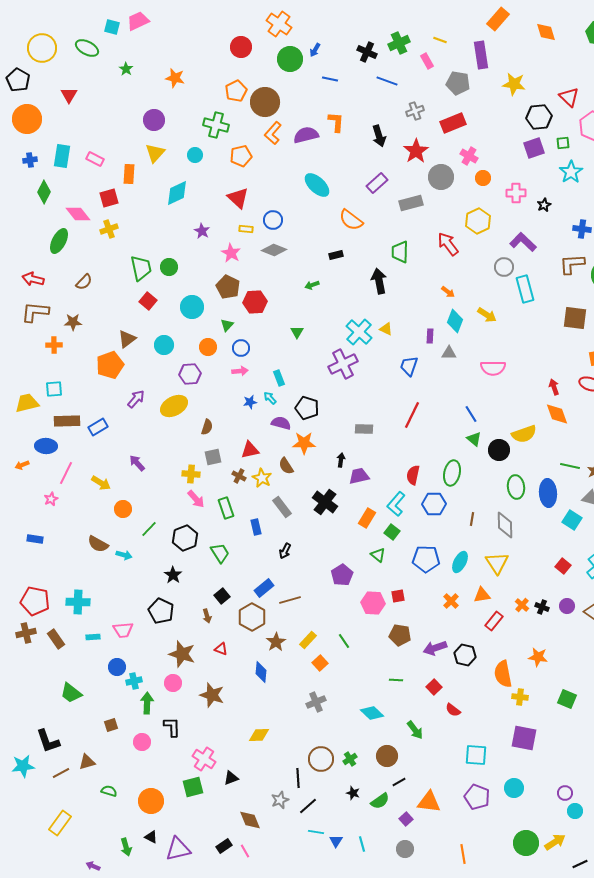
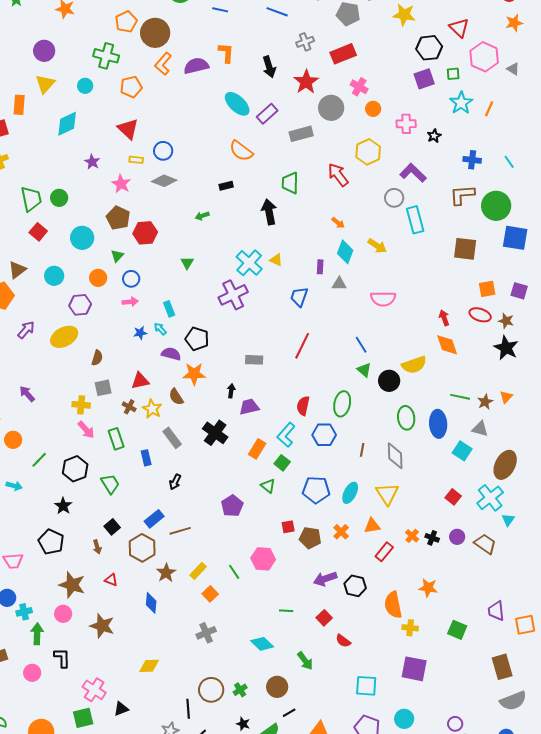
cyan ellipse: (317, 185) -> (237, 104), moved
pink hexagon: (373, 603) -> (263, 559), moved
brown pentagon: (400, 635) -> (310, 538), moved

